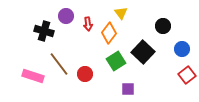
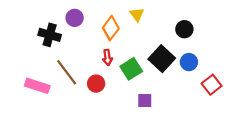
red arrow: (88, 24) -> (107, 58), moved
orange diamond: (109, 33) -> (111, 28), moved
blue circle: (182, 49) -> (189, 62), moved

